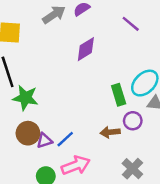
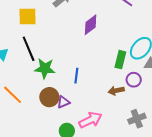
green rectangle: (119, 95) -> (120, 60), turned 36
blue line: (65, 139) -> (76, 76), moved, turned -35
gray cross: (132, 169) -> (137, 119), turned 30

